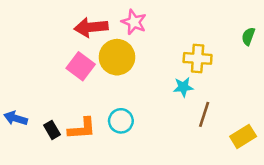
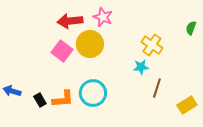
yellow cross: (198, 58) -> (152, 45), turned 30
cyan circle: (121, 121) -> (93, 93), size x1.4

